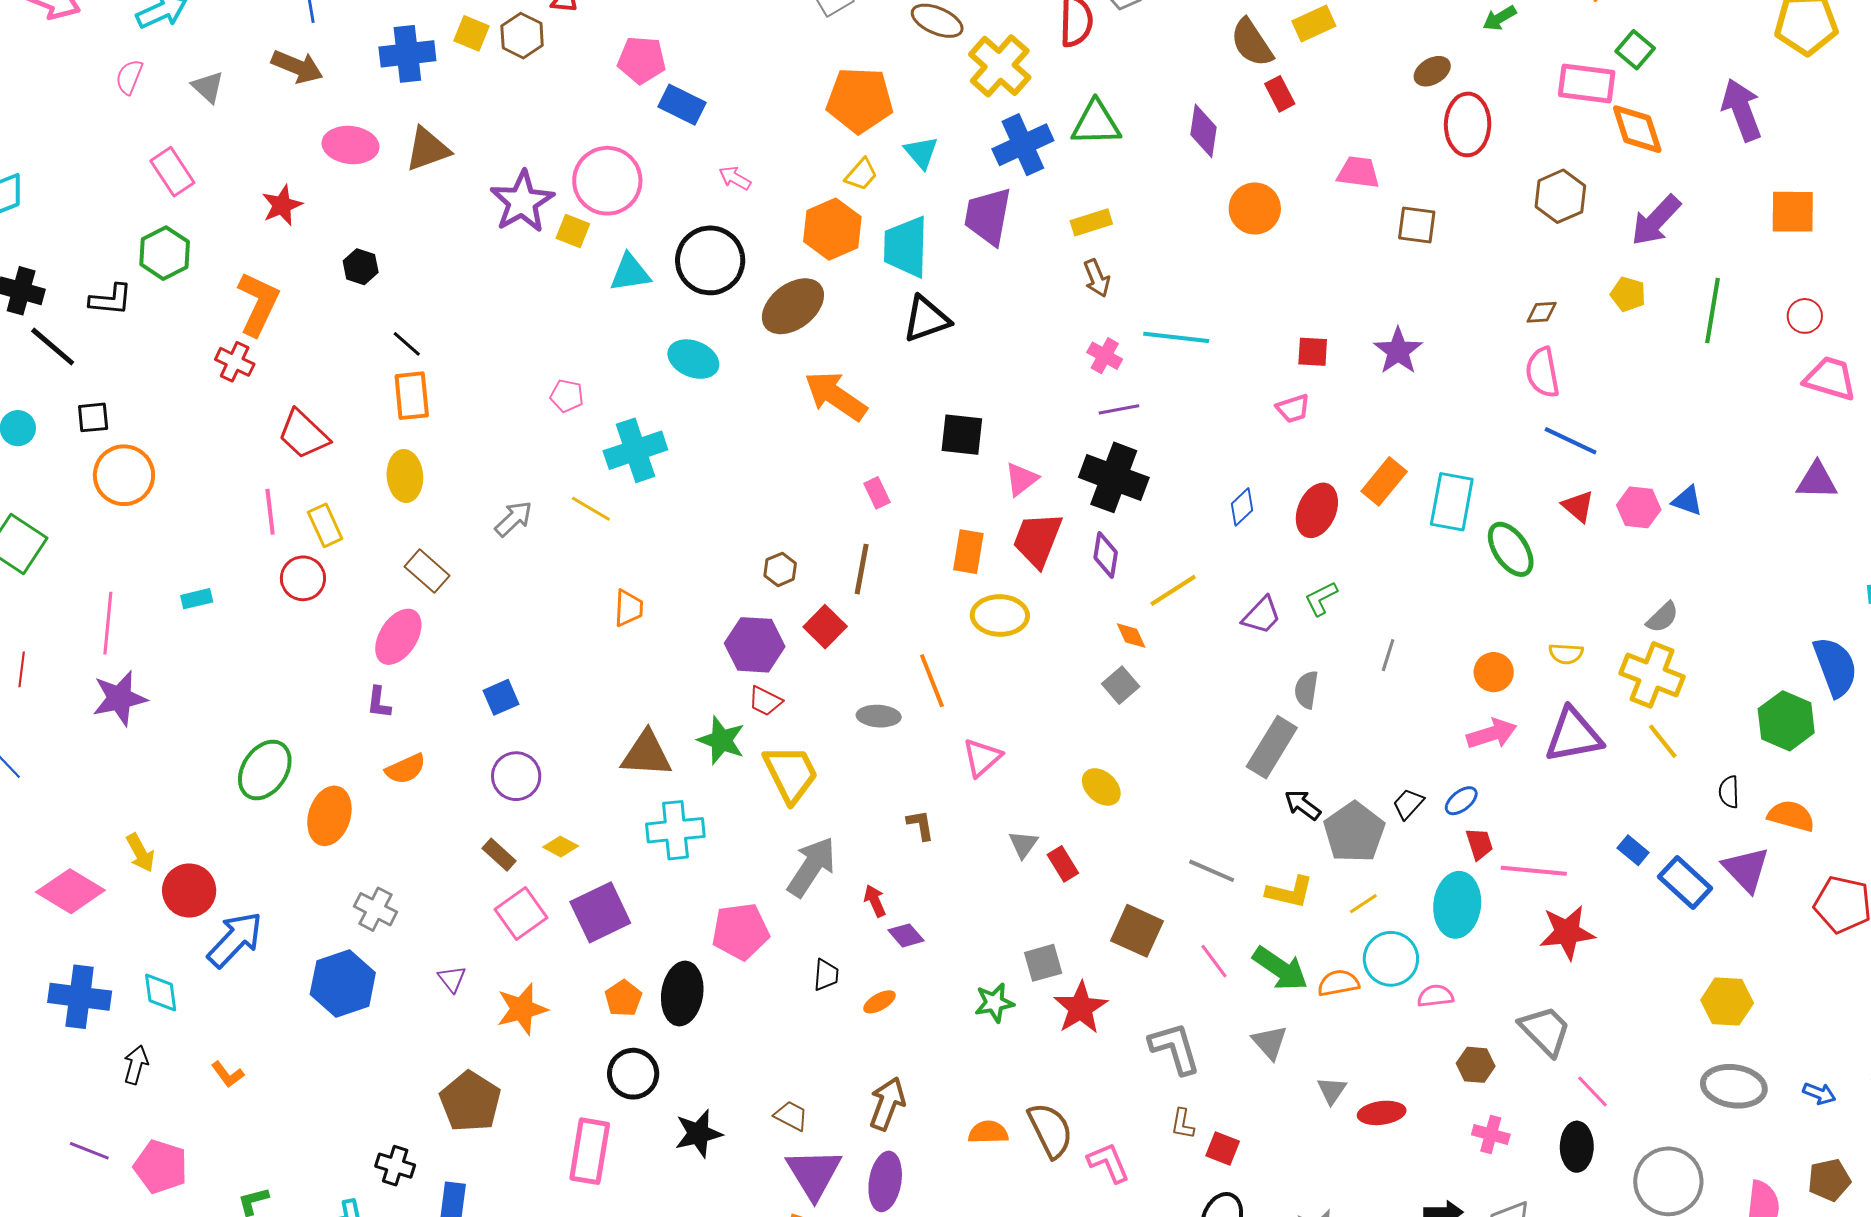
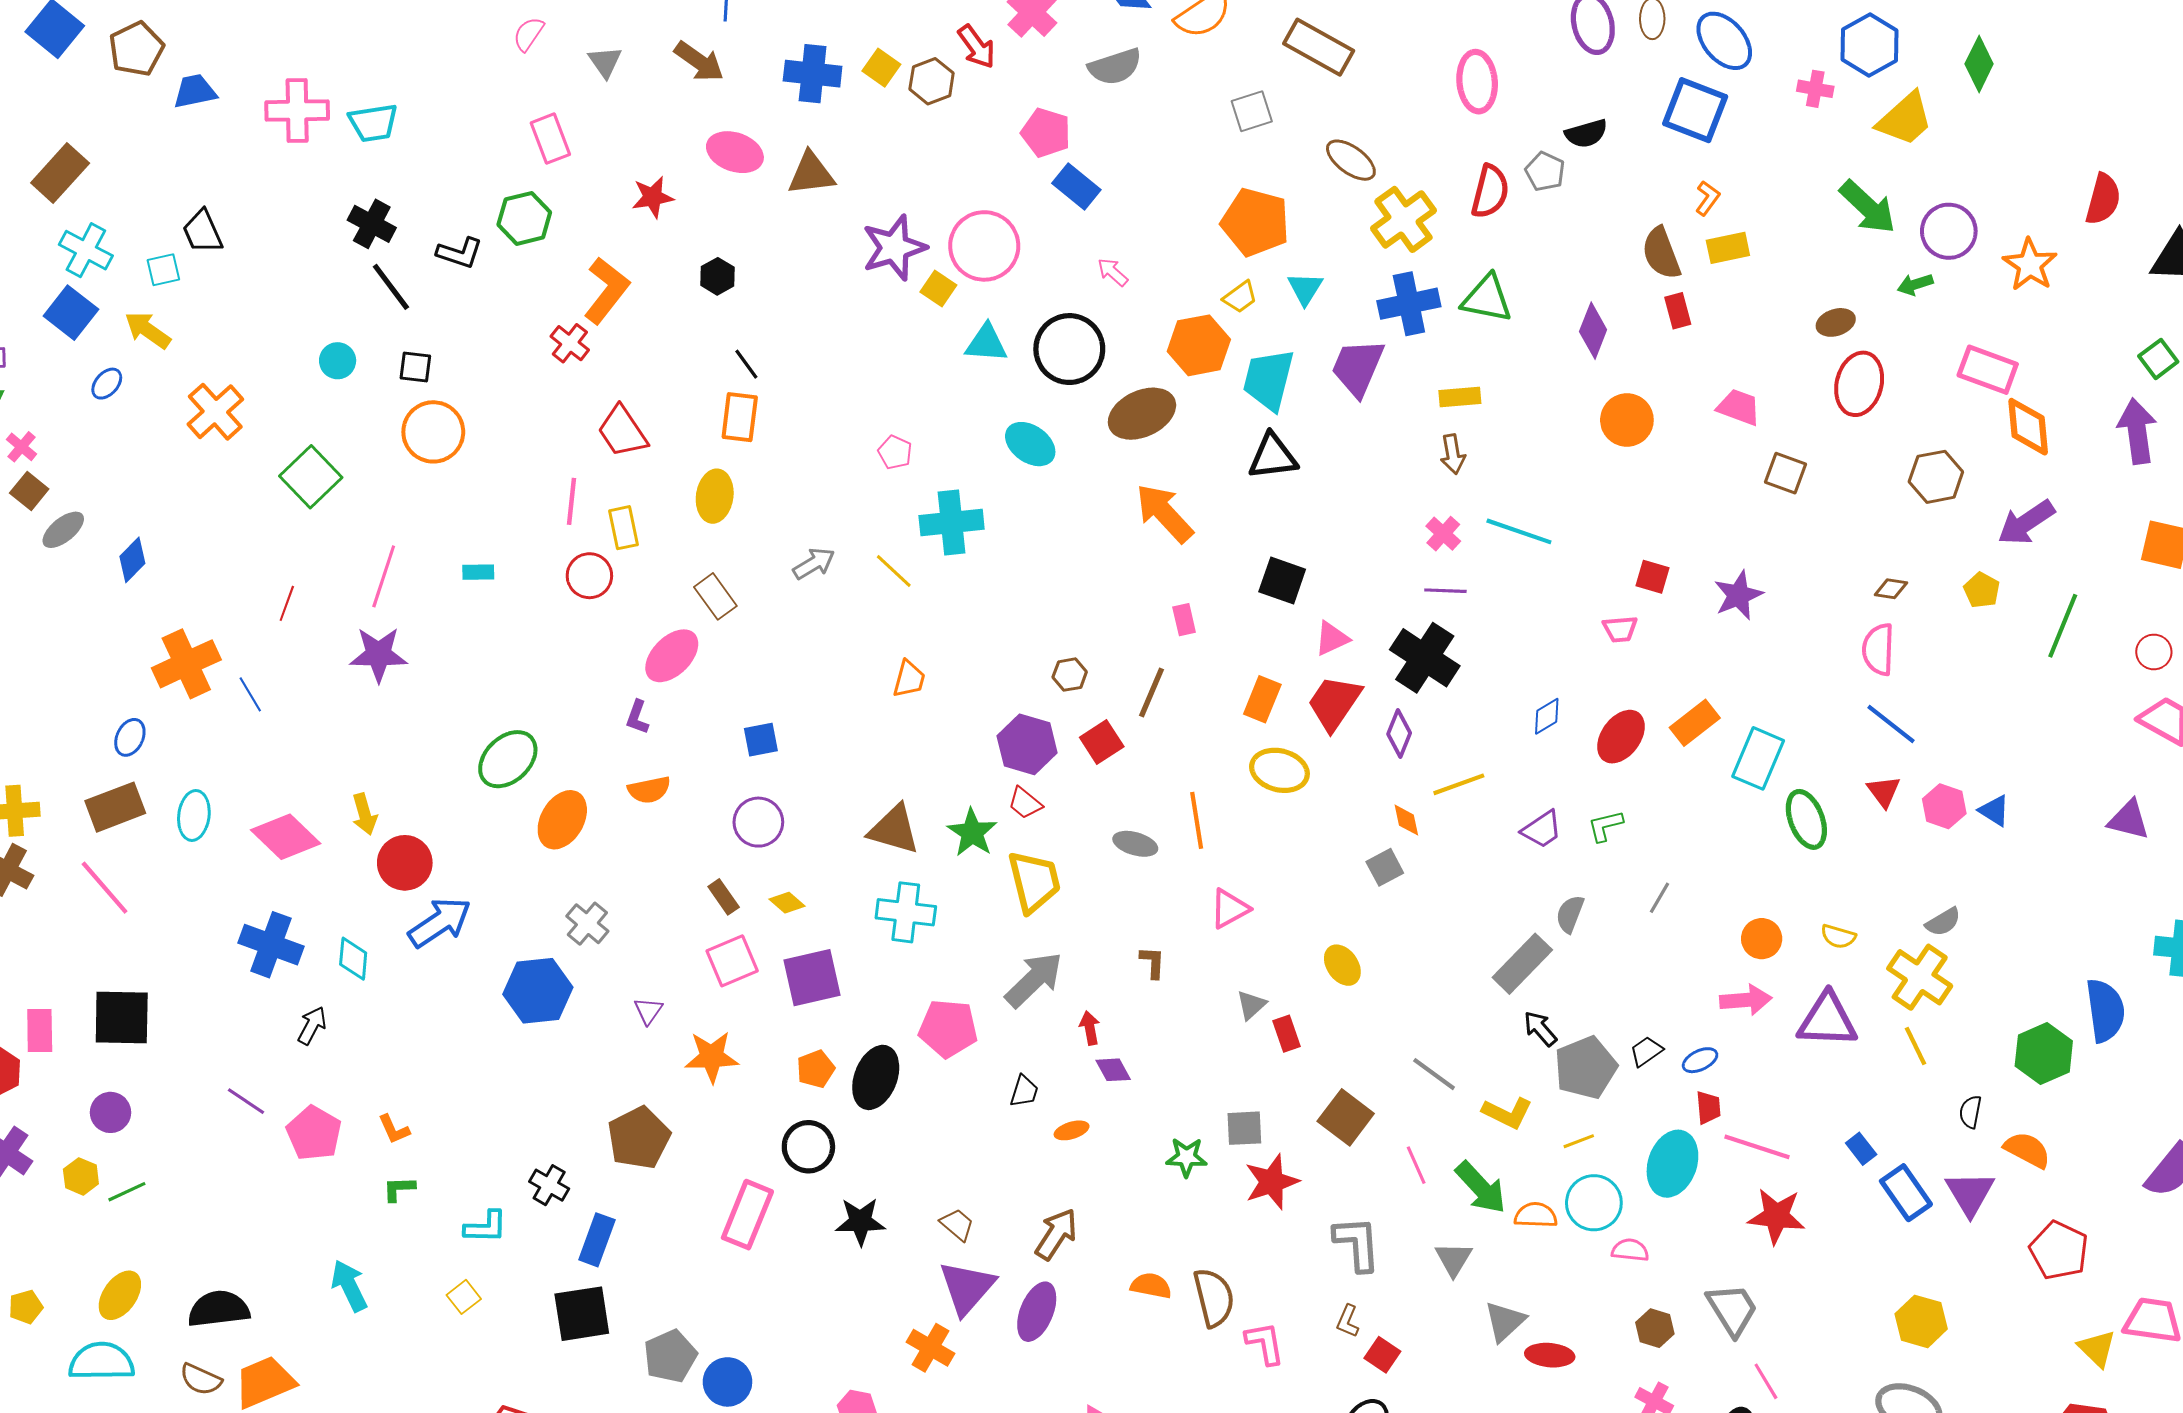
green square: (1635, 50) -> (2158, 359), moved
orange L-shape: (227, 1074) -> (394, 1129), moved
gray triangle: (1332, 1090) -> (1505, 1321), size x1.4

